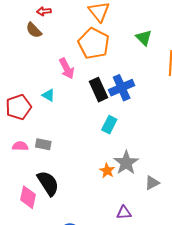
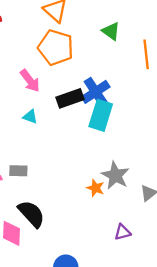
black rectangle: (99, 90) -> (70, 98), turned -75
cyan triangle: (48, 95) -> (30, 117), moved
cyan rectangle: (109, 125) -> (101, 115), moved, size x1.5

